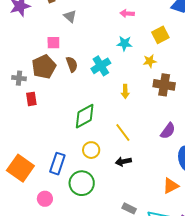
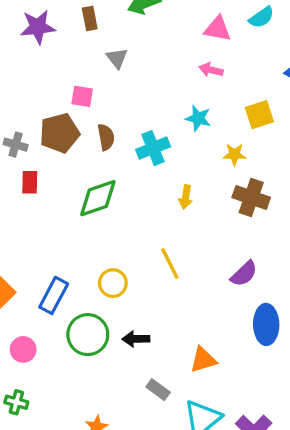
green diamond: (85, 116) -> (98, 198), moved
black arrow: (123, 162) -> (136, 339), moved
orange triangle: (171, 186) -> (203, 360), moved

